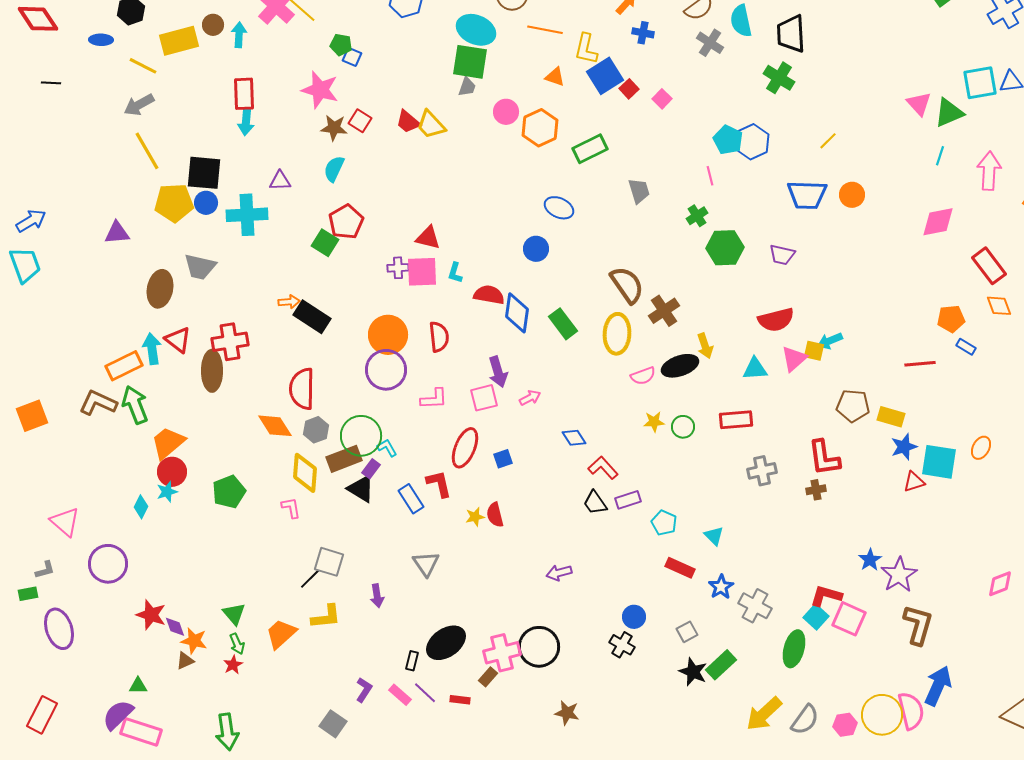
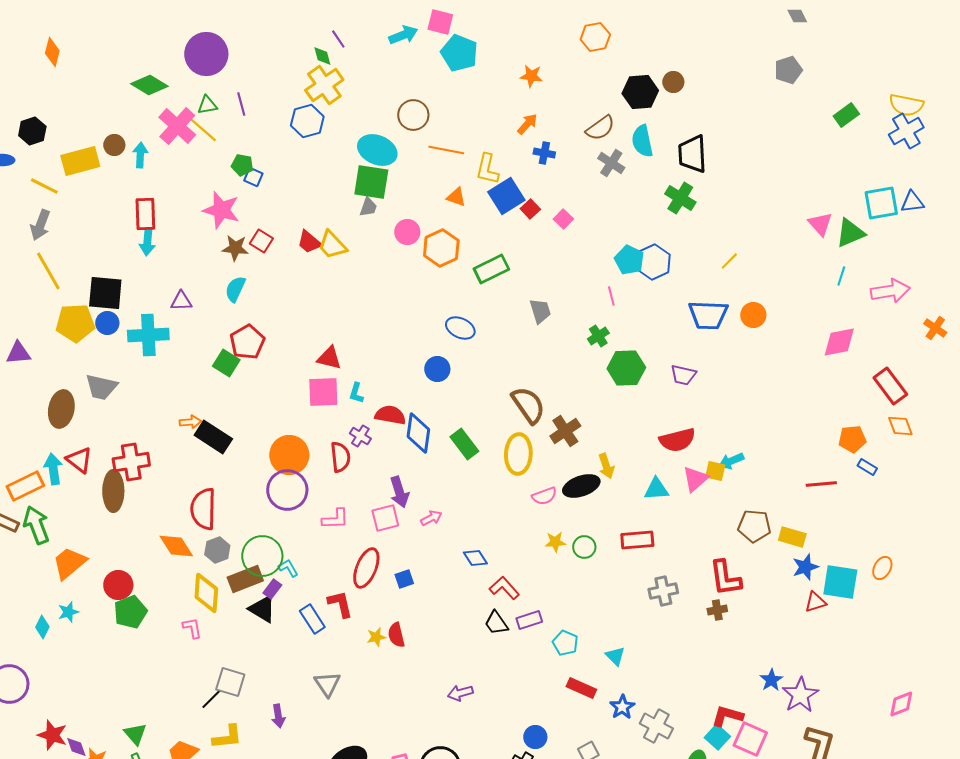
gray arrow: (139, 105) -> (40, 225), turned -40
pink arrow: (989, 171) -> (890, 291), turned 78
purple cross: (398, 268) -> (360, 436), moved, turned 35
red circle: (172, 472) -> (118, 585), moved

